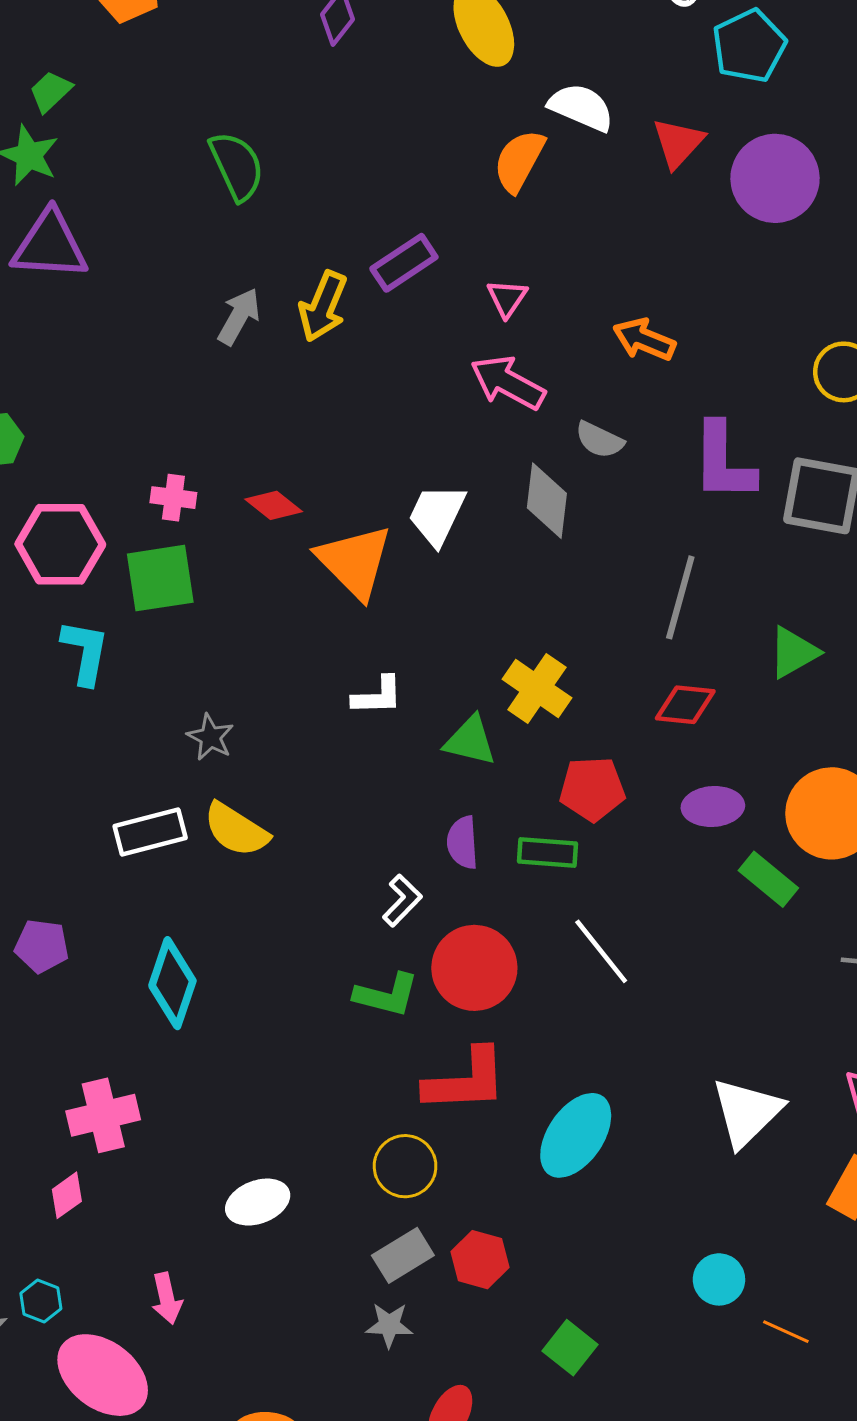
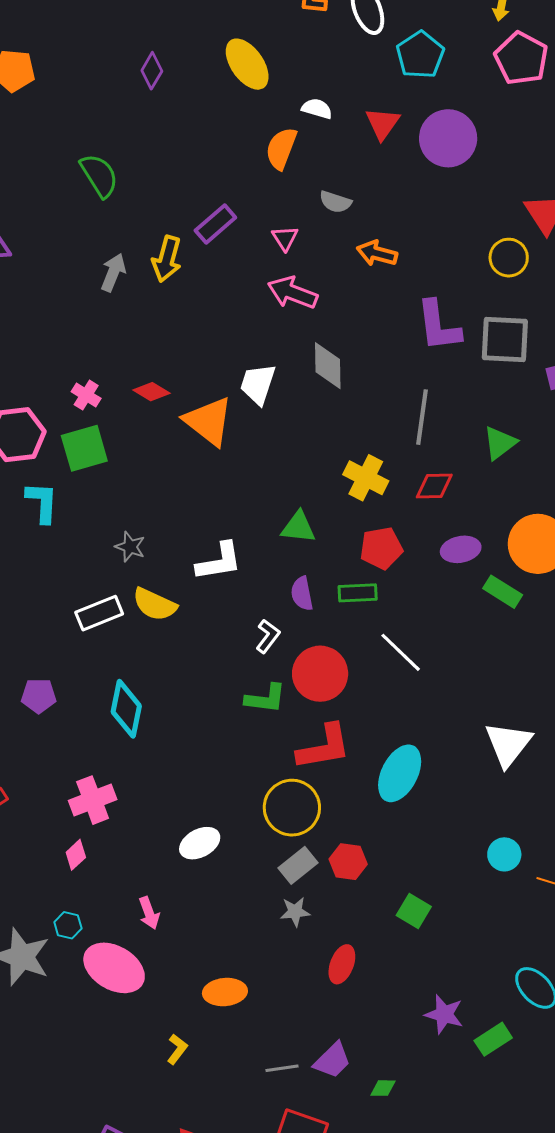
white semicircle: (581, 107) -> (317, 109), size x0.7
gray semicircle: (599, 440) -> (335, 202), moved
pink cross: (173, 498) -> (86, 395), turned 32
yellow cross: (537, 689) -> (366, 478), moved
white L-shape: (378, 696) -> (219, 561), moved, size x1.4
yellow circle: (405, 1166) -> (292, 808), size x1.4

